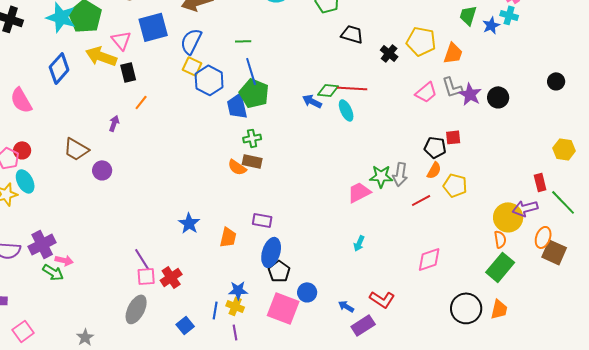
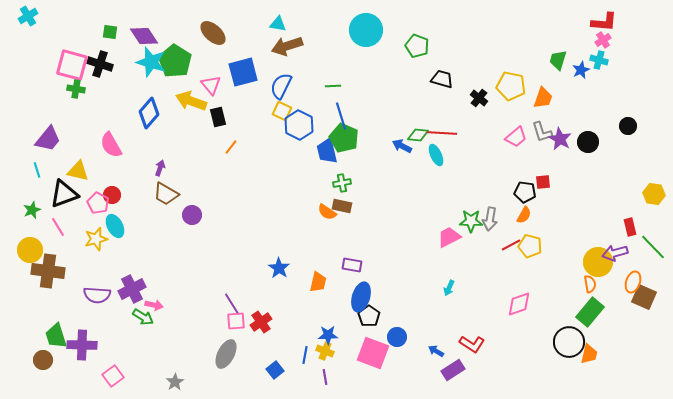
black circle: (556, 81) -> (628, 126), moved
purple arrow: (114, 123) -> (160, 168), moved
yellow pentagon: (455, 185) -> (530, 246), moved
black circle: (466, 308) -> (569, 342), moved

